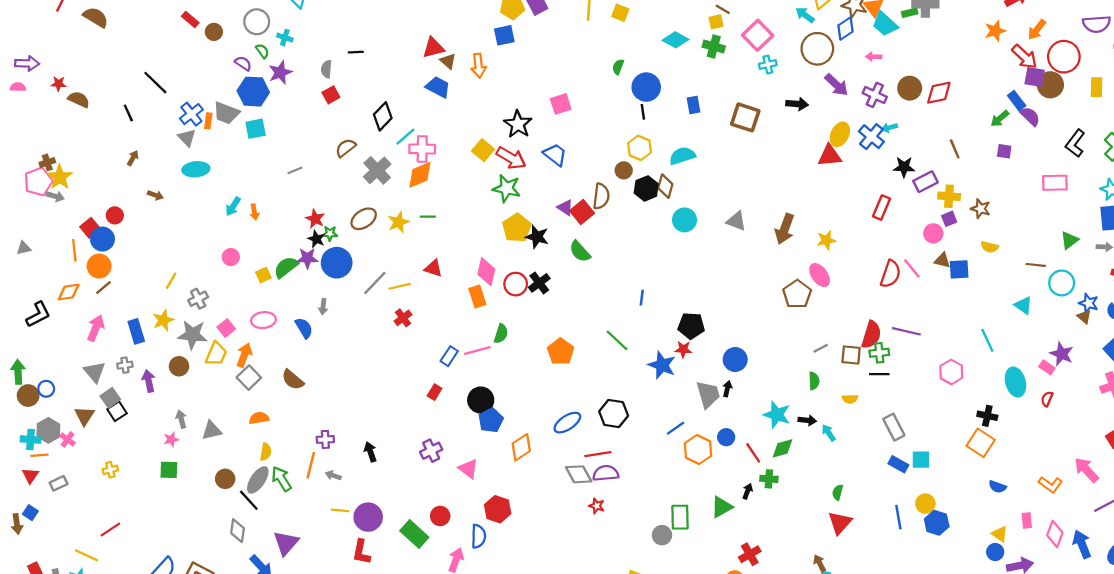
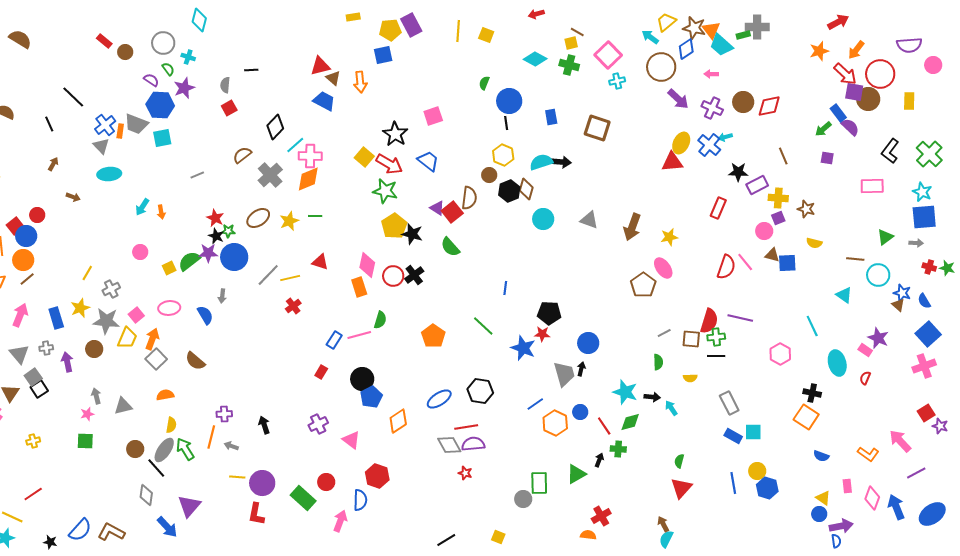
black arrow: (797, 104) -> (561, 162), moved

